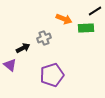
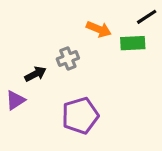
purple triangle: (10, 65) -> (15, 100), turned 48

